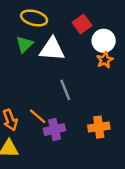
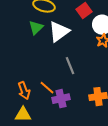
white triangle: (52, 49) -> (59, 32), turned -40

